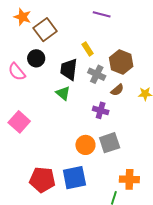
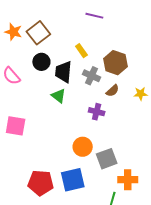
orange star: (22, 17) -> (13, 32), moved
black circle: (36, 58) -> (41, 62), moved
pink square: (19, 122) -> (16, 126), turned -30
gray square: (110, 143) -> (107, 159), moved

